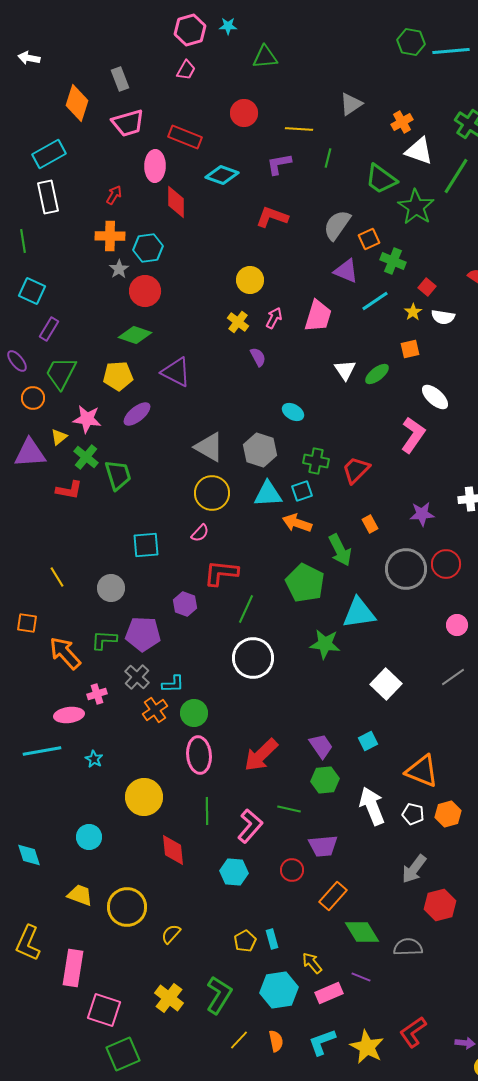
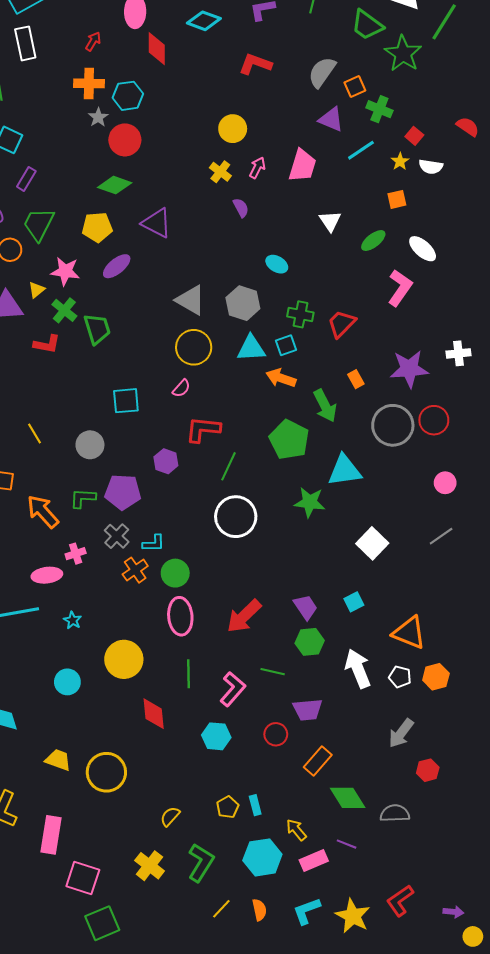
green ellipse: (377, 374) -> (373, 241), moved
purple star: (422, 514) -> (409, 369), size x1.5
cyan circle: (89, 837) -> (67, 682), moved
red hexagon: (440, 905) -> (428, 770), size x0.7
yellow semicircle: (171, 934) -> (170, 816), moved

